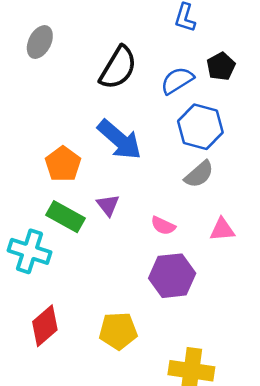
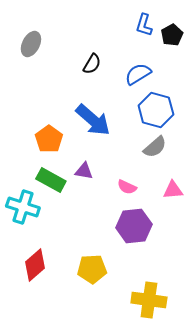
black pentagon: (221, 66) -> (172, 35), moved
black semicircle: (118, 68) -> (92, 64), size x0.6
purple triangle: (108, 205) -> (84, 171), turned -42

